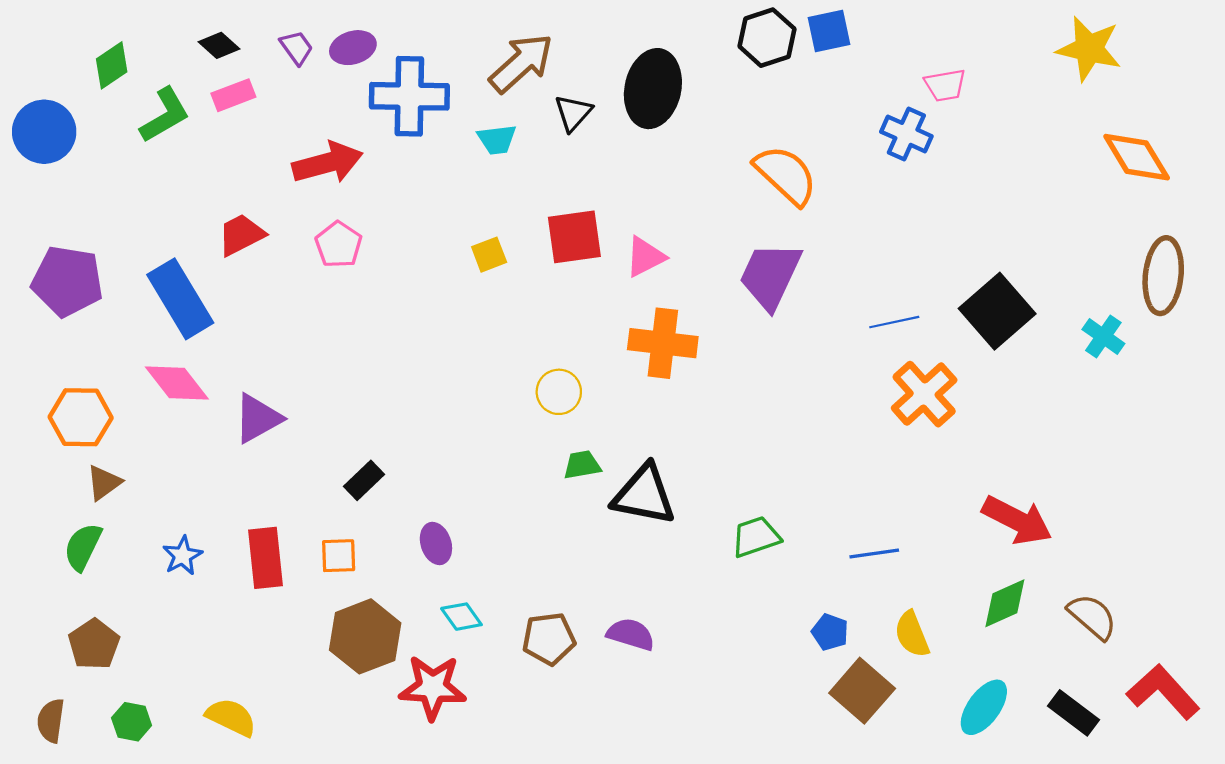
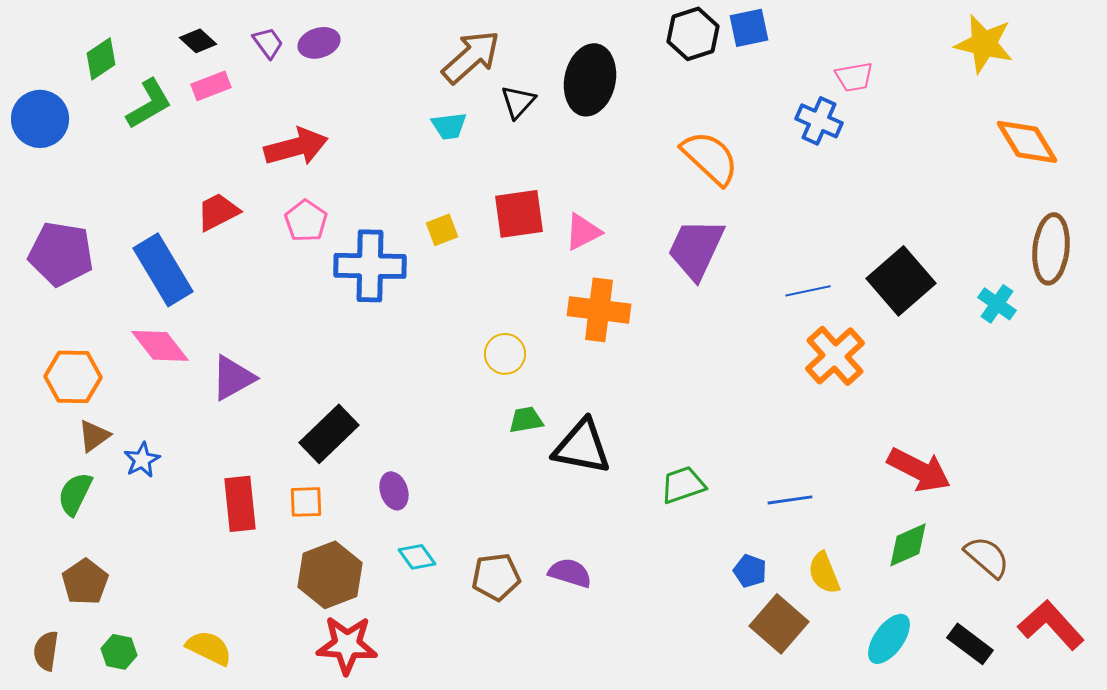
blue cross: (409, 96) -> (370, 266), moved
black rectangle: (364, 480) -> (329, 434), size x1.6
blue star: (182, 556) -> (142, 460), moved
red star: (433, 687) -> (347, 645), moved

